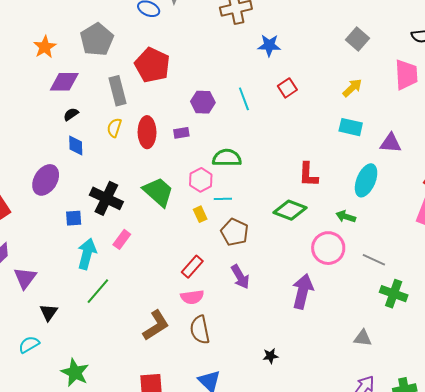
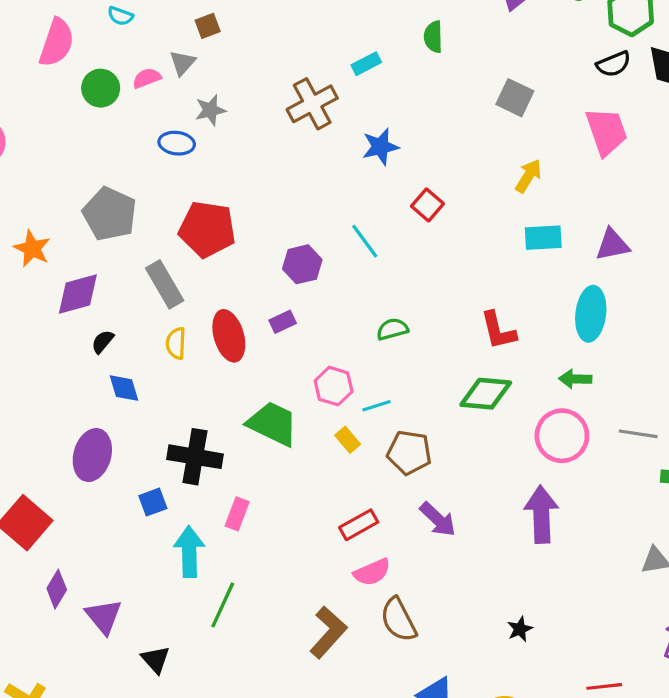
green semicircle: (227, 158) -> (392, 329), moved, size x0.7
red rectangle: (192, 267) -> (359, 525), turned 35

